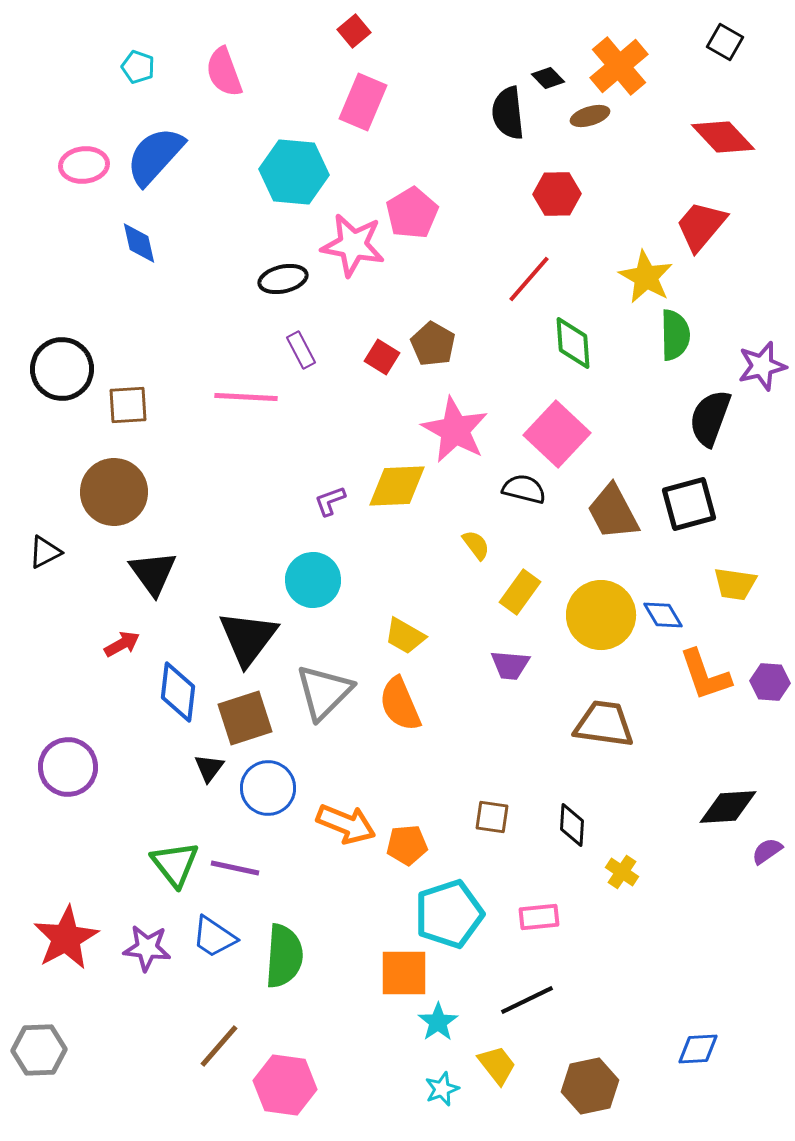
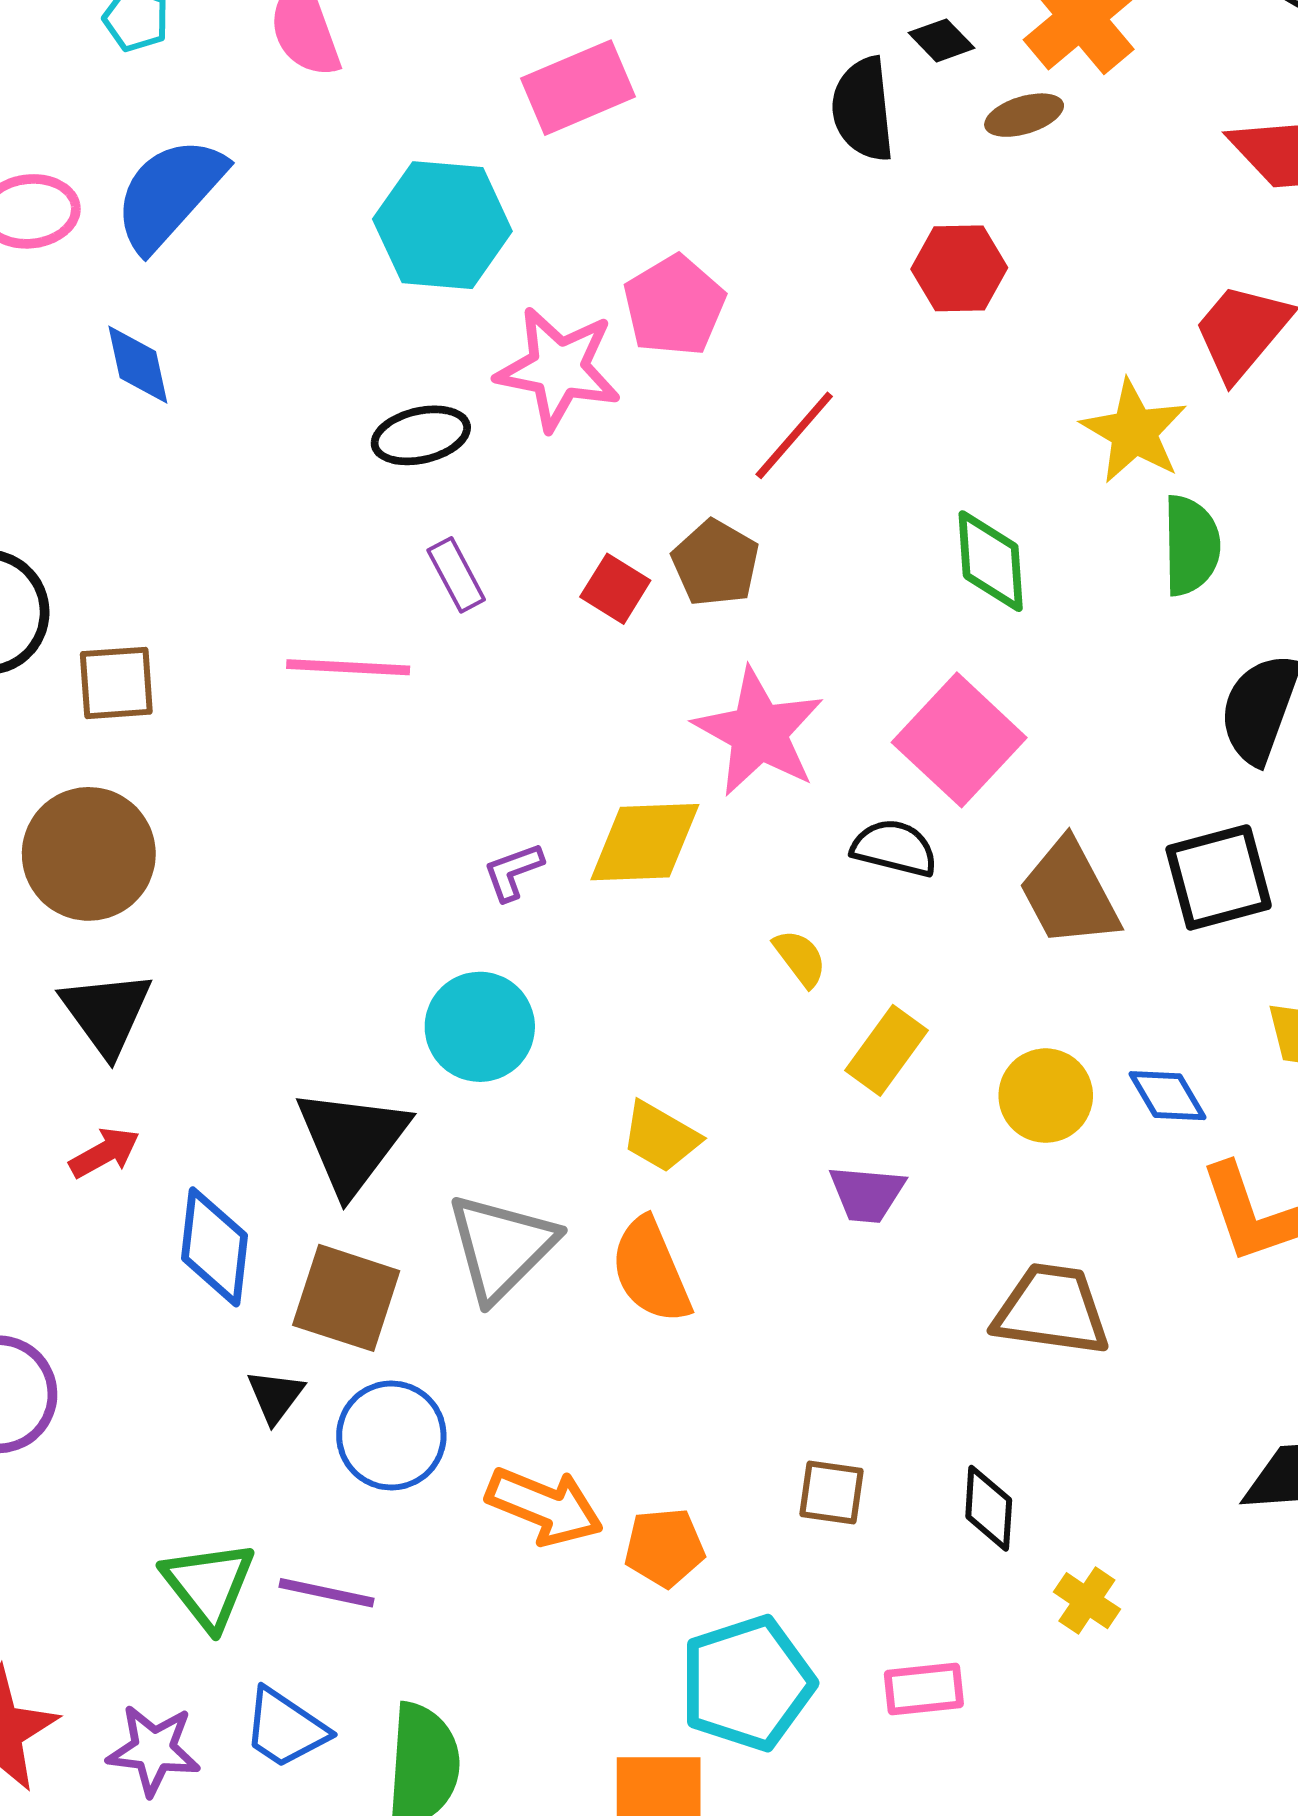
pink rectangle: (363, 102) -> (578, 88), turned 44
red line: (529, 279) -> (794, 435), moved
black triangle: (153, 573) -> (106, 1013), moved
yellow circle: (601, 615) -> (1046, 1096), size x0.7
brown square: (245, 718) -> (346, 1298), turned 36

